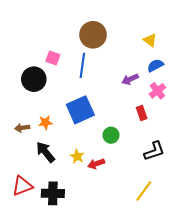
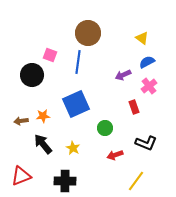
black L-shape: (154, 151) -> (146, 143), turned 40
red arrow: (96, 164) -> (115, 155), moved
black cross: (53, 193) -> (65, 181), moved

